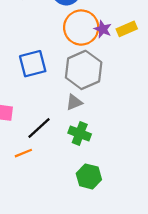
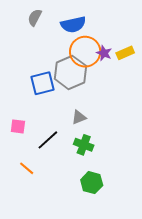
gray hexagon: (84, 70) -> (70, 72), moved
orange line: (23, 153) -> (27, 168), moved, turned 63

